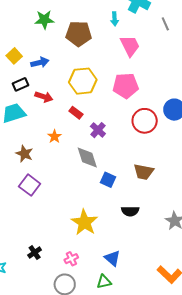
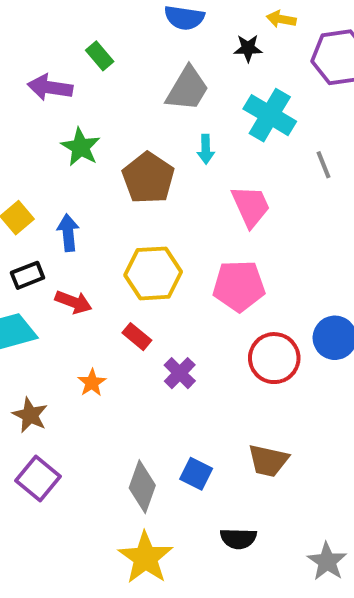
cyan arrow: (115, 19) -> (206, 149), moved
green star: (44, 20) -> (81, 147), turned 30
brown pentagon: (79, 34) -> (148, 178), turned 30
blue arrow: (40, 62) -> (68, 233), turned -84
gray diamond: (87, 157) -> (142, 487), moved, turned 35

